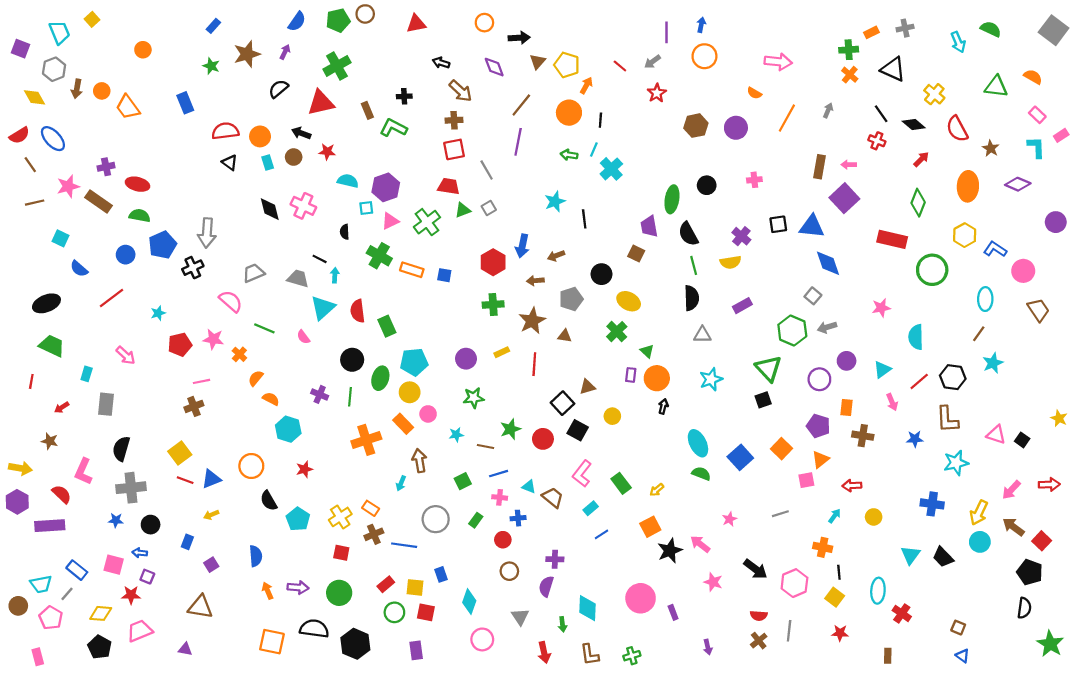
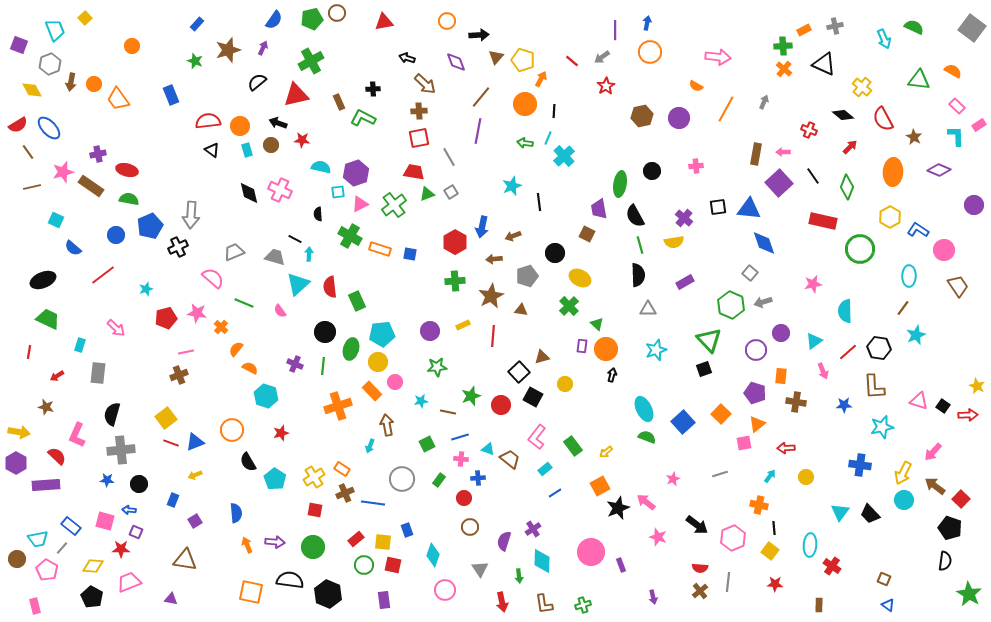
black line: (881, 114) -> (813, 176), moved
red arrow: (1049, 484) -> (968, 415), moved
purple cross: (555, 559) -> (533, 529), moved, turned -35

